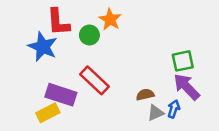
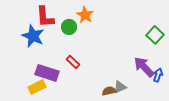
green square: (183, 61) -> (155, 35), moved, turned -36
red rectangle: (95, 80) -> (73, 62), size x0.6
brown semicircle: (145, 95) -> (109, 91), moved
blue arrow: (174, 109) -> (158, 75), moved

